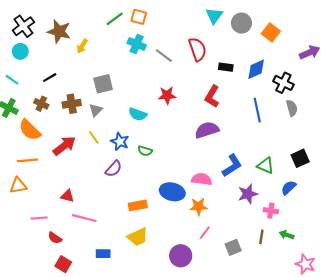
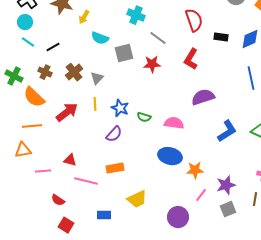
gray line: (164, 56) -> (158, 38), moved
cyan line: (12, 80) -> (28, 42), moved
gray square: (103, 84) -> (124, 53), moved
red star: (167, 95) -> (152, 64), moved
red L-shape: (212, 96) -> (191, 59), moved
brown cross: (72, 104) -> (74, 72), turned -30
cyan semicircle: (138, 114) -> (100, 38), moved
yellow line: (94, 137) -> (95, 104), turned 32
pink semicircle: (202, 179) -> (174, 123), moved
purple star: (248, 194) -> (226, 185), moved
orange rectangle: (138, 205) -> (115, 168), moved
pink line: (39, 218) -> (43, 171), moved

